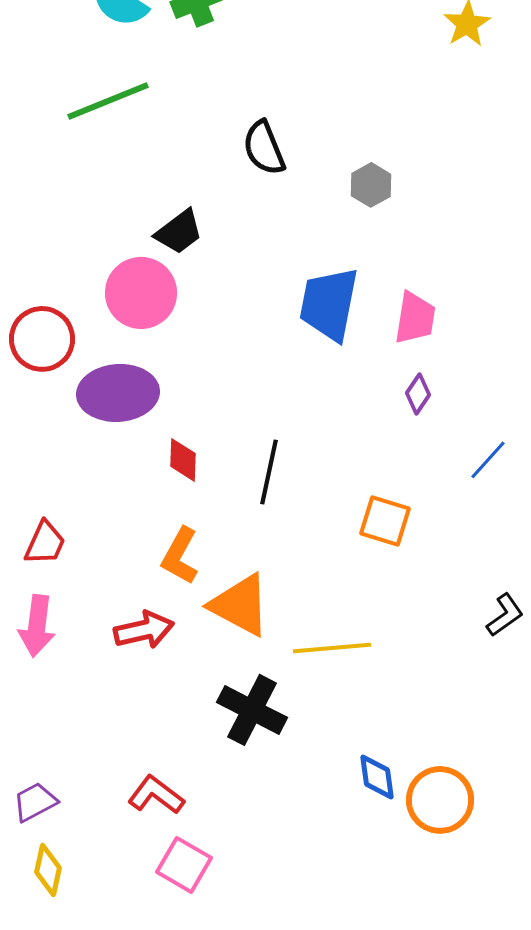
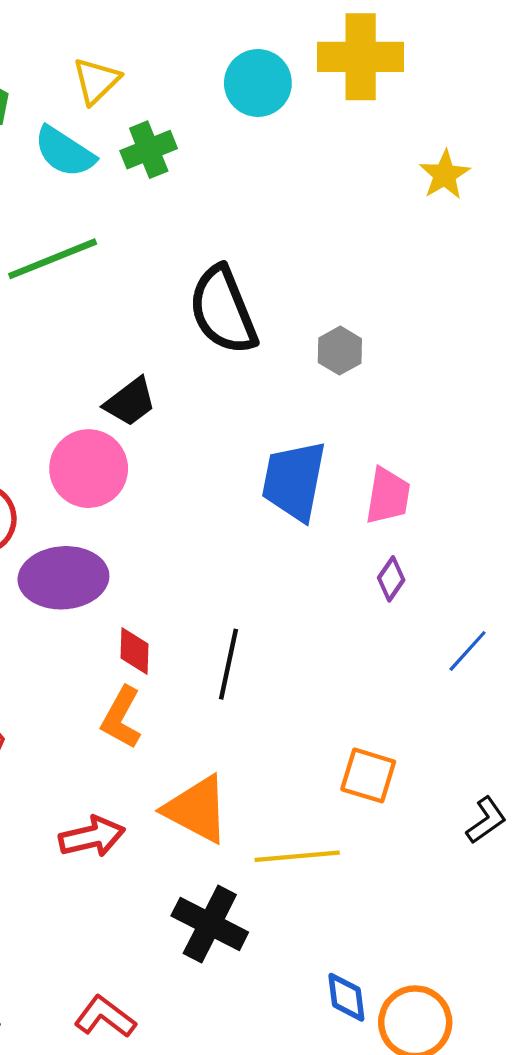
black semicircle: (264, 148) -> (223, 310), size x1.5
orange square: (385, 521) -> (368, 775), moved
orange L-shape: (180, 556) -> (121, 718), moved

